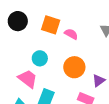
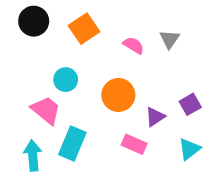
orange square: (51, 25) -> (84, 29), turned 36
pink semicircle: (71, 34) -> (134, 45), moved

